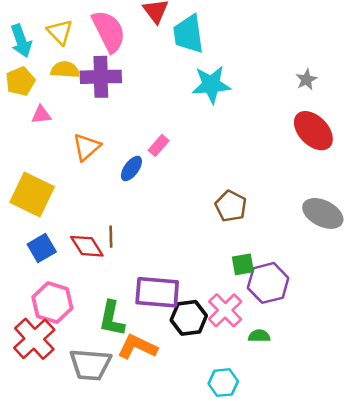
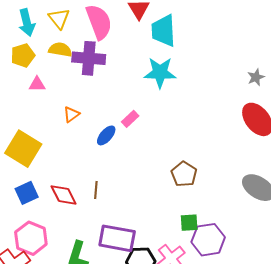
cyan star: (211, 85) -> (160, 73), moved
orange triangle: (87, 147) -> (71, 114), size x0.7
brown line: (111, 237) -> (96, 190), moved

